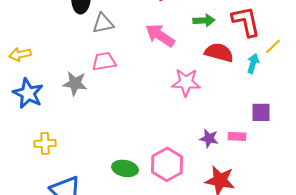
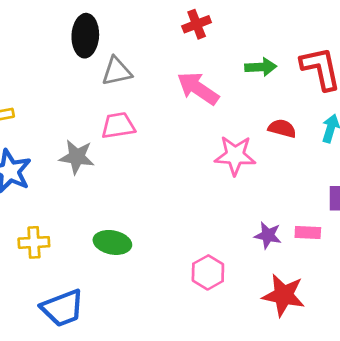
red semicircle: (219, 52) -> (282, 128), moved, size x0.7
pink hexagon: (167, 164) -> (208, 272), size x0.7
green ellipse: (125, 168) -> (112, 242), moved

